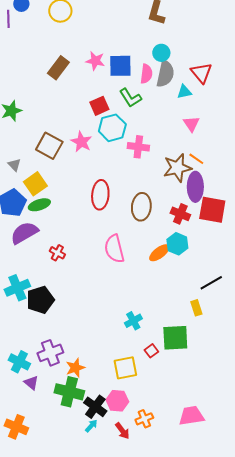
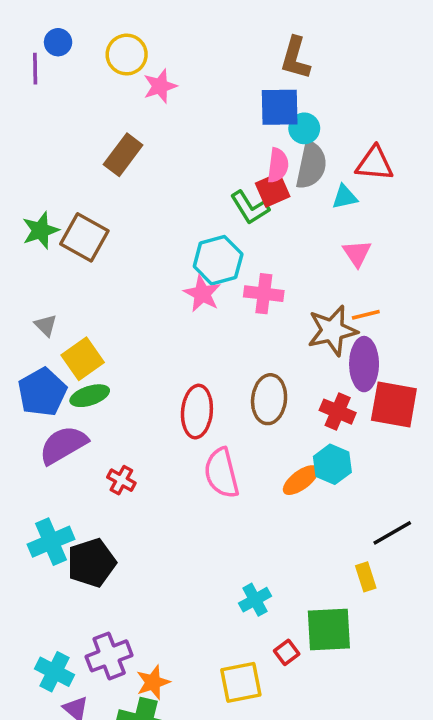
pink star: (95, 61) -> (160, 86), moved, turned -30
blue square: (120, 66) -> (280, 107), moved
red triangle: (201, 73) -> (375, 164), turned -45
red square: (99, 106) -> (273, 190), moved
pink star: (81, 142) -> (202, 294), moved
brown square: (49, 146) -> (84, 237), moved
orange line: (196, 159) -> (366, 315), turned -49
red ellipse: (100, 195) -> (197, 412), moved

